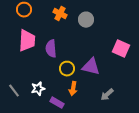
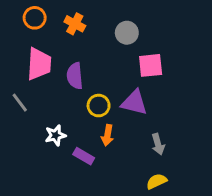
orange cross: (60, 14) -> (75, 24), moved
pink square: (121, 49) -> (151, 65), moved, turned -30
gray line: (14, 91) -> (20, 103), moved
gray arrow: (107, 95) -> (158, 144), turned -64

